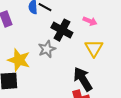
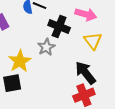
pink arrow: (90, 21) -> (86, 14), size x1.5
yellow star: (19, 60) -> (20, 61), turned 30

